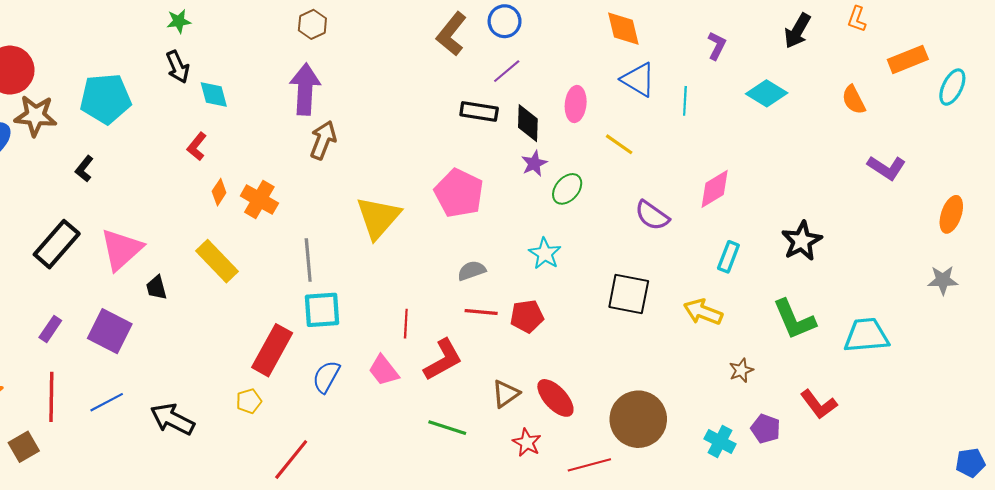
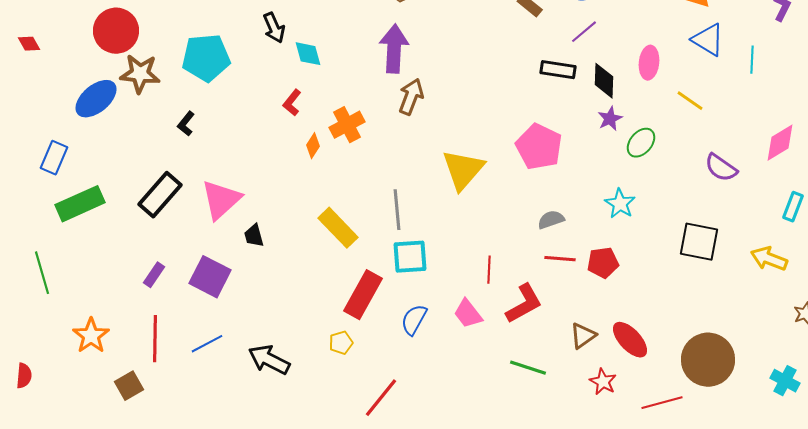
orange cross: (259, 200) -> (347, 125), moved, turned 32
yellow rectangle: (217, 261) -> (338, 228), moved

